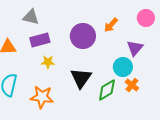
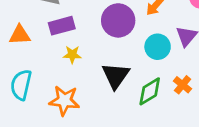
cyan circle: (123, 67) -> (158, 47), moved

